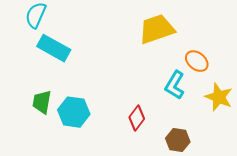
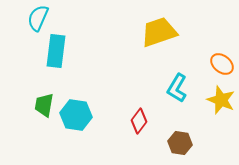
cyan rectangle: (54, 48) -> (56, 51), turned 68
orange ellipse: (197, 61) -> (222, 64), moved

